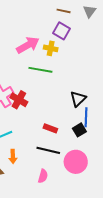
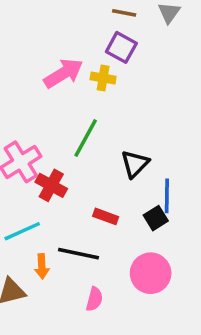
green line: (40, 70) -> (86, 138), moved, turned -70
black triangle: (78, 99) -> (135, 164), moved
red cross: (19, 100) -> (51, 185), moved
black line: (48, 150) -> (79, 254), moved

